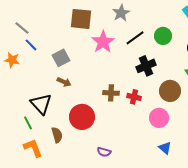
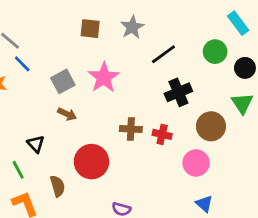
gray star: (121, 13) -> (132, 27), moved
brown square: (81, 19) -> (90, 29), size x0.7
green circle: (163, 36) -> (215, 52), moved
pink star: (103, 42) -> (104, 77), moved
black triangle: (41, 104) -> (36, 144), size x0.6

